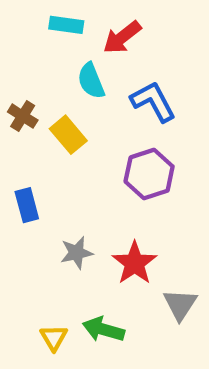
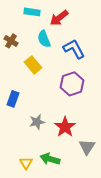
brown cross: (23, 116) -> (11, 41), moved
blue rectangle: (27, 205) -> (13, 99), turned 35

